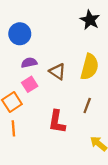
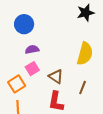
black star: (90, 20) -> (86, 13), turned 30
brown triangle: (57, 72) -> (56, 77), moved

